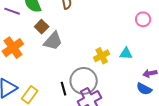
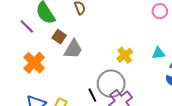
purple line: (12, 11) -> (27, 26), turned 35
cyan triangle: (126, 54) -> (158, 53), moved

